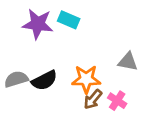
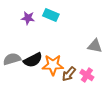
purple star: (38, 24) -> (28, 18), size x0.6
orange star: (86, 79) -> (53, 65), moved

